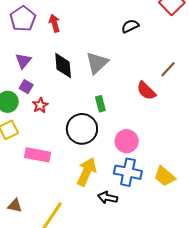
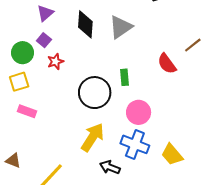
green rectangle: (100, 104) -> (125, 77), moved
pink rectangle: (38, 155) -> (27, 111), moved, size x0.7

